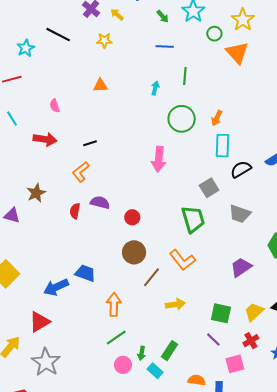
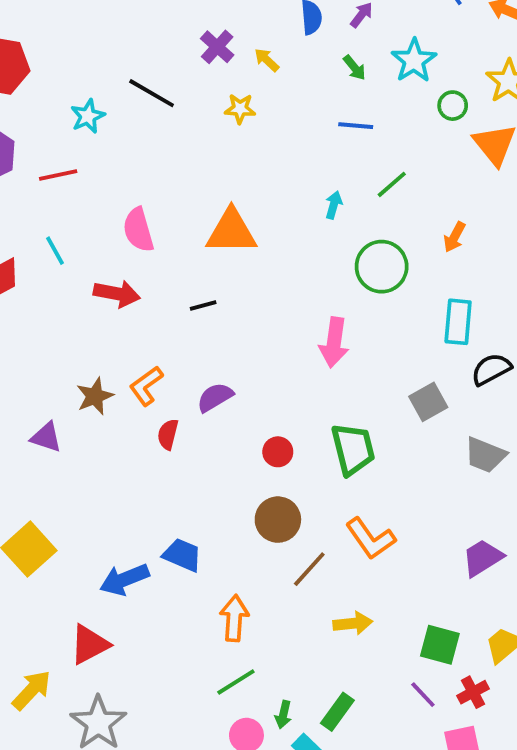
green line: (185, 76) -> (392, 184), turned 42
orange triangle: (100, 85) -> (231, 231), moved, size x1.8
pink semicircle: (55, 106) -> (138, 230), size x1.6
orange arrow: (217, 118) -> (454, 237), moved
orange L-shape: (81, 172) -> (146, 386), moved
purple semicircle: (100, 202) -> (215, 397), moved, turned -48
green trapezoid: (193, 219) -> (353, 449), moved
red cross: (251, 341) -> (473, 692), moved

